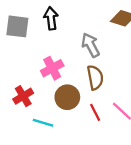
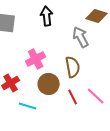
black arrow: (51, 18) -> (47, 16), moved
gray arrow: (91, 45) -> (81, 37), moved

